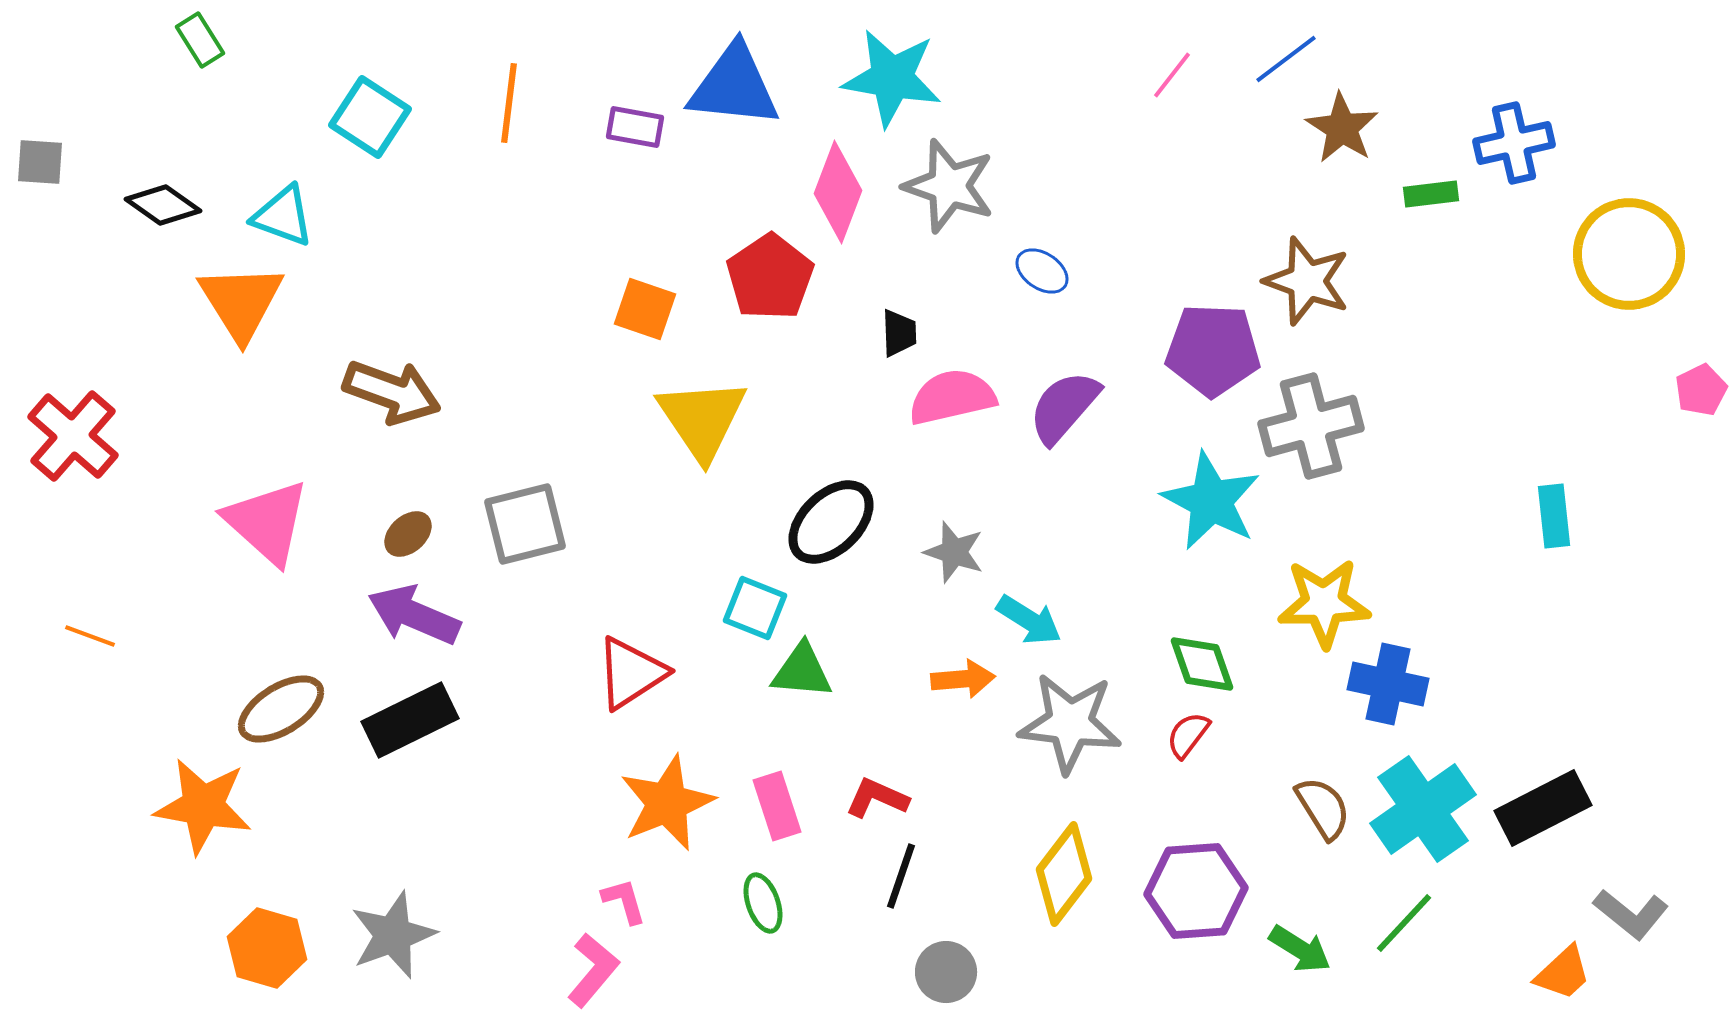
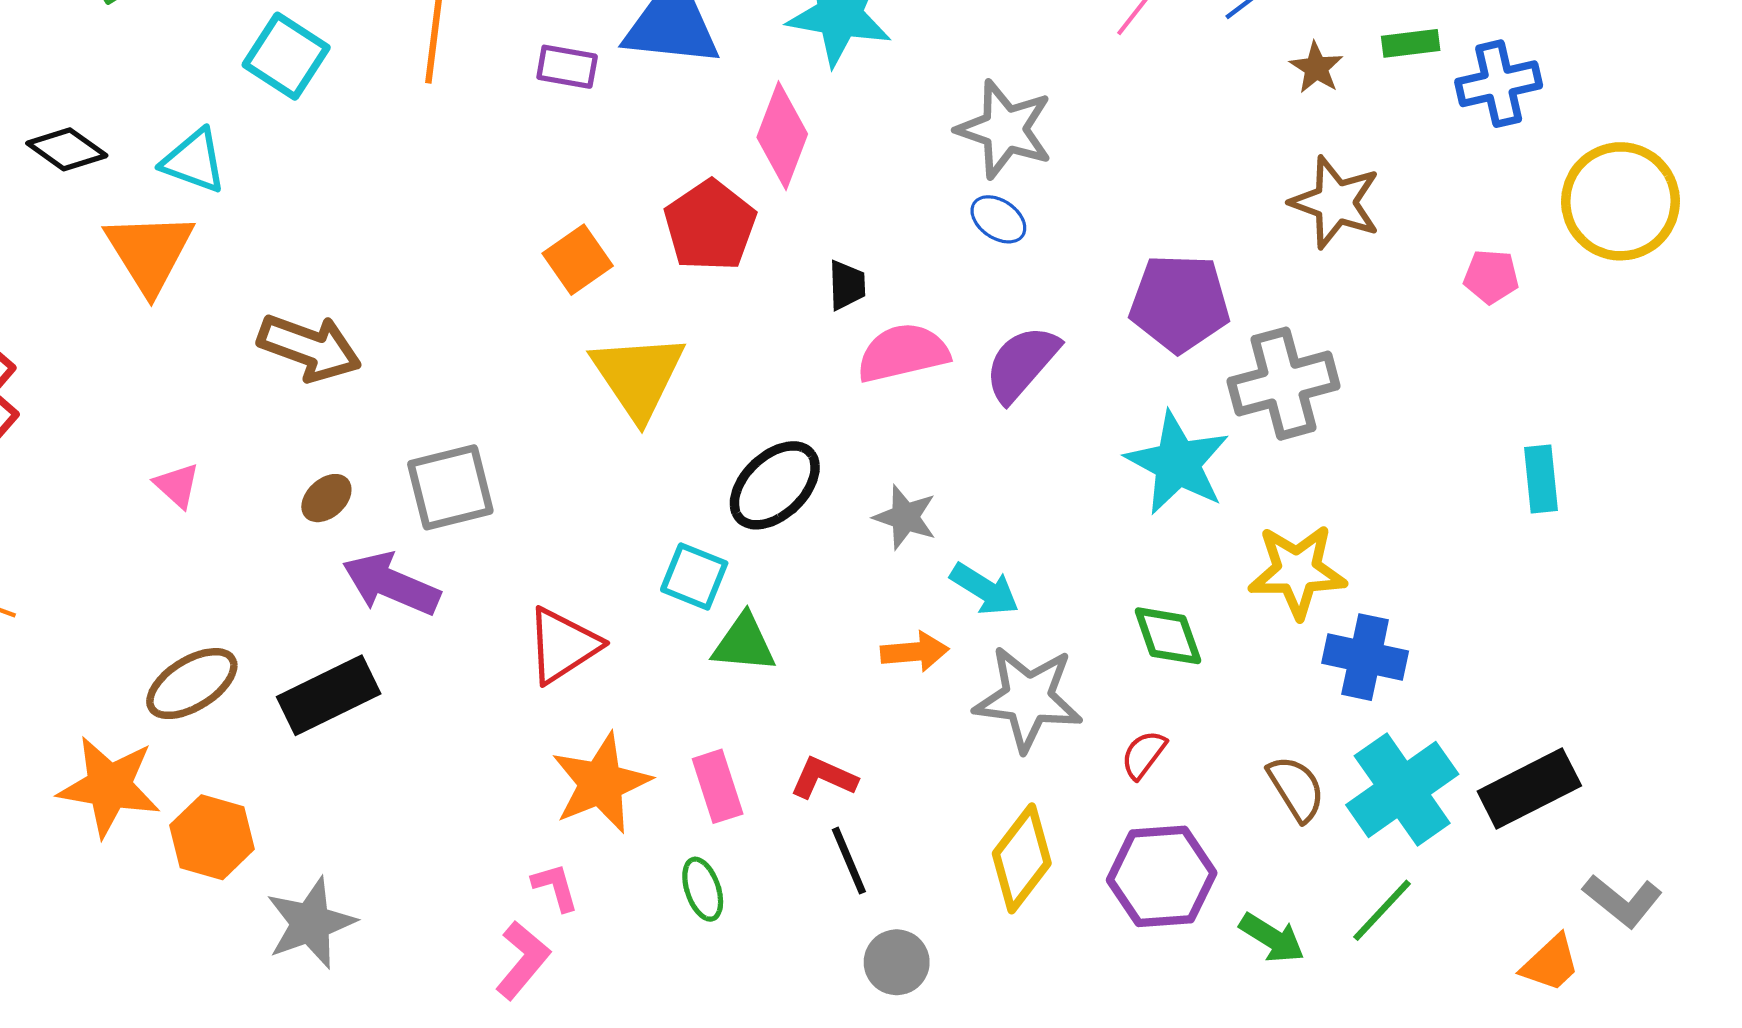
brown star: (1342, 128) -> (1316, 68), size x0.7
gray star: (949, 186) -> (1005, 129), moved
green rectangle: (1431, 194) -> (1411, 43), moved
brown star: (1307, 281) -> (1335, 202), moved
orange square: (645, 309) -> (578, 260), turned 36
pink pentagon: (1701, 390) -> (1491, 277), moved, turned 30
pink triangle: (267, 522) -> (177, 485), size x0.5
purple arrow: (414, 615) -> (391, 584), moved
red semicircle: (1188, 735) -> (1144, 755), moved
black line: (901, 876) -> (849, 861), turned -42
orange hexagon: (267, 948) -> (212, 837), moved

